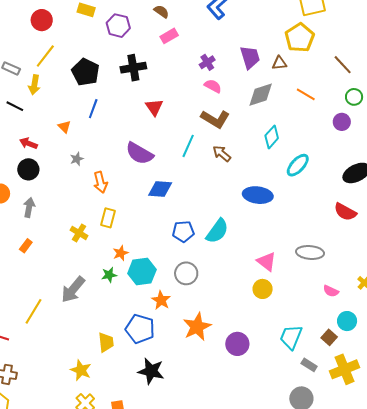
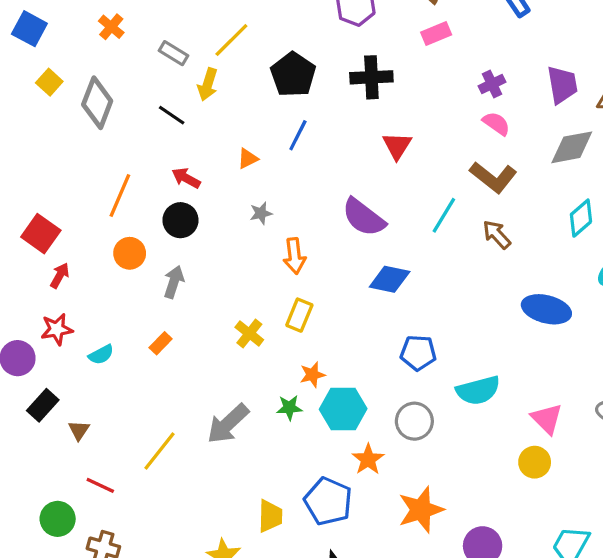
orange triangle: (64, 127) -> (248, 159), turned 40
cyan semicircle: (217, 231) -> (478, 390), moved, turned 32

